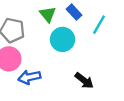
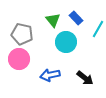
blue arrow: (29, 77) -> (50, 75), moved

